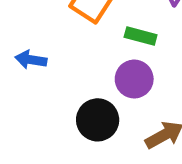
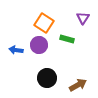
purple circle: (134, 79) -> (39, 45), moved

